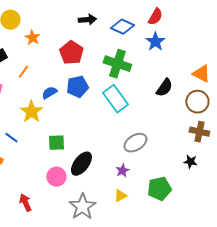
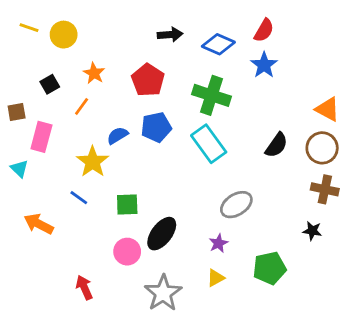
orange star: (32, 38) -> (94, 73), moved
black semicircle: (164, 88) -> (276, 145), moved
blue line: (11, 138) -> (79, 198), moved

